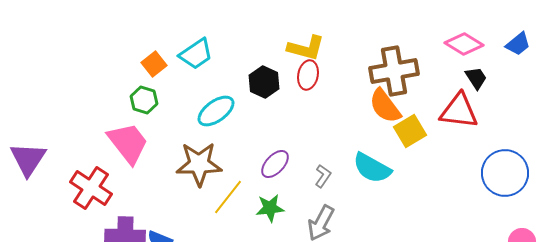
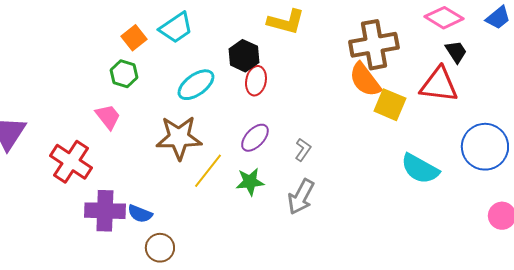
red ellipse: (308, 75) -> (256, 81), moved
yellow square: (410, 131) -> (390, 105), turned -36
pink trapezoid: (128, 143) -> (108, 117), size x0.6
cyan semicircle: (372, 168) -> (420, 169), moved

